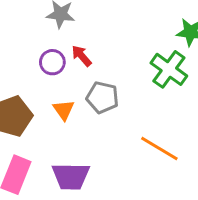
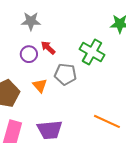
green cross: (169, 69) -> (92, 52), moved
orange line: (159, 148) -> (107, 121), moved

